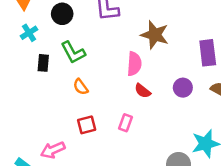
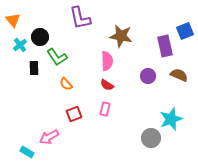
black circle: (62, 14) -> (40, 37), moved
red semicircle: (143, 91) -> (107, 85), moved

